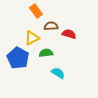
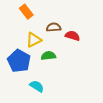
orange rectangle: (36, 11) -> (26, 12), moved
cyan semicircle: (58, 73) -> (37, 86), moved

